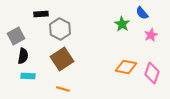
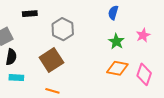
blue semicircle: (142, 13) -> (113, 13), moved, turned 56
green star: (122, 24) -> (116, 41), moved
gray hexagon: (60, 29) -> (63, 29), moved

